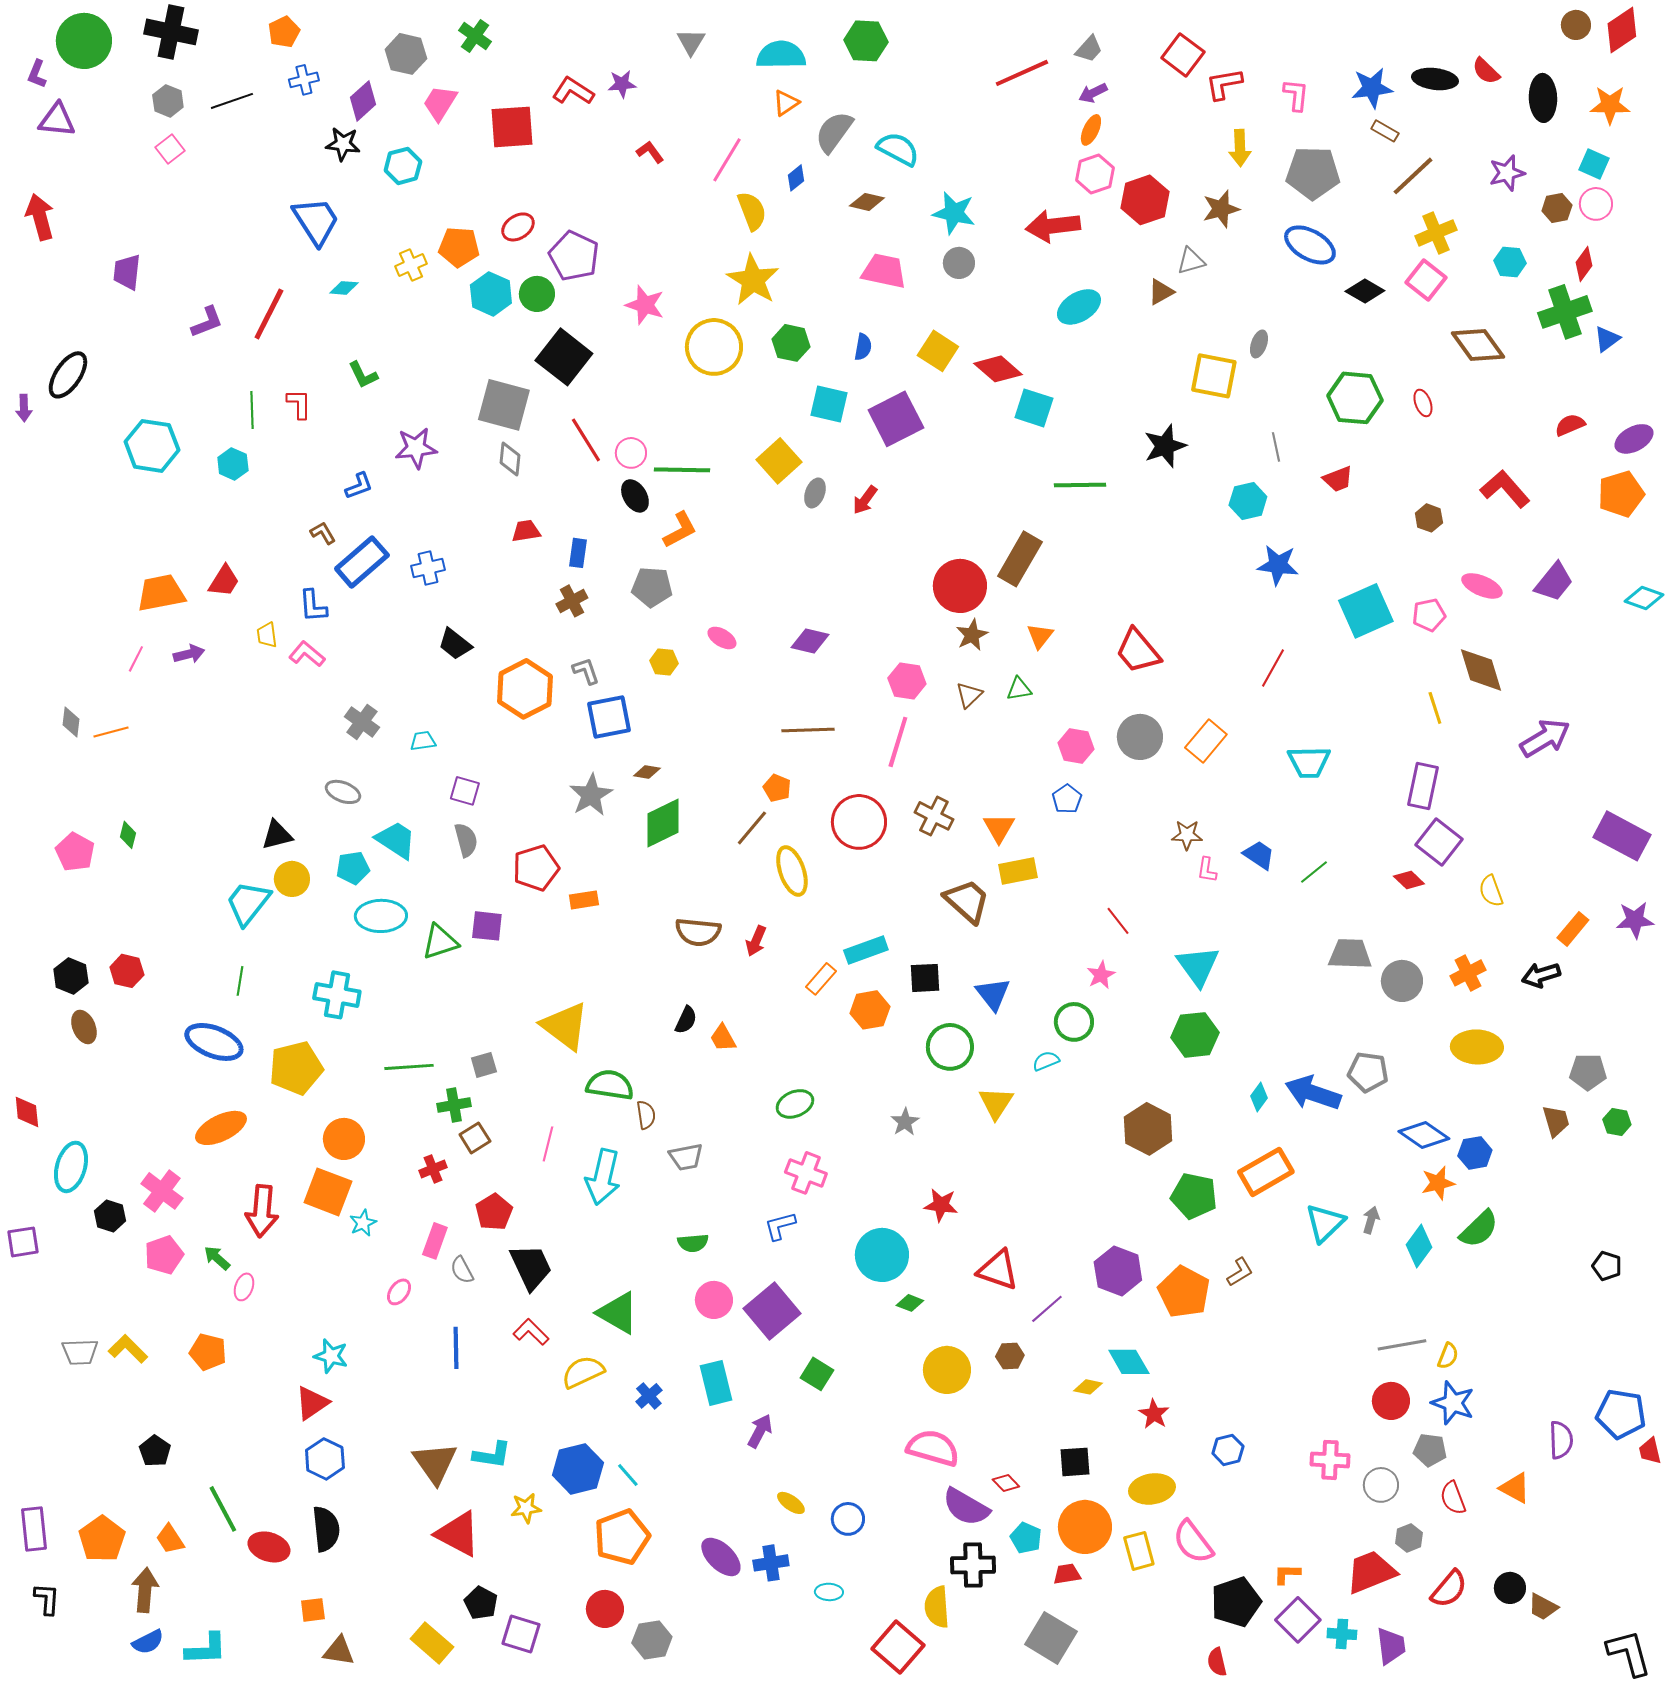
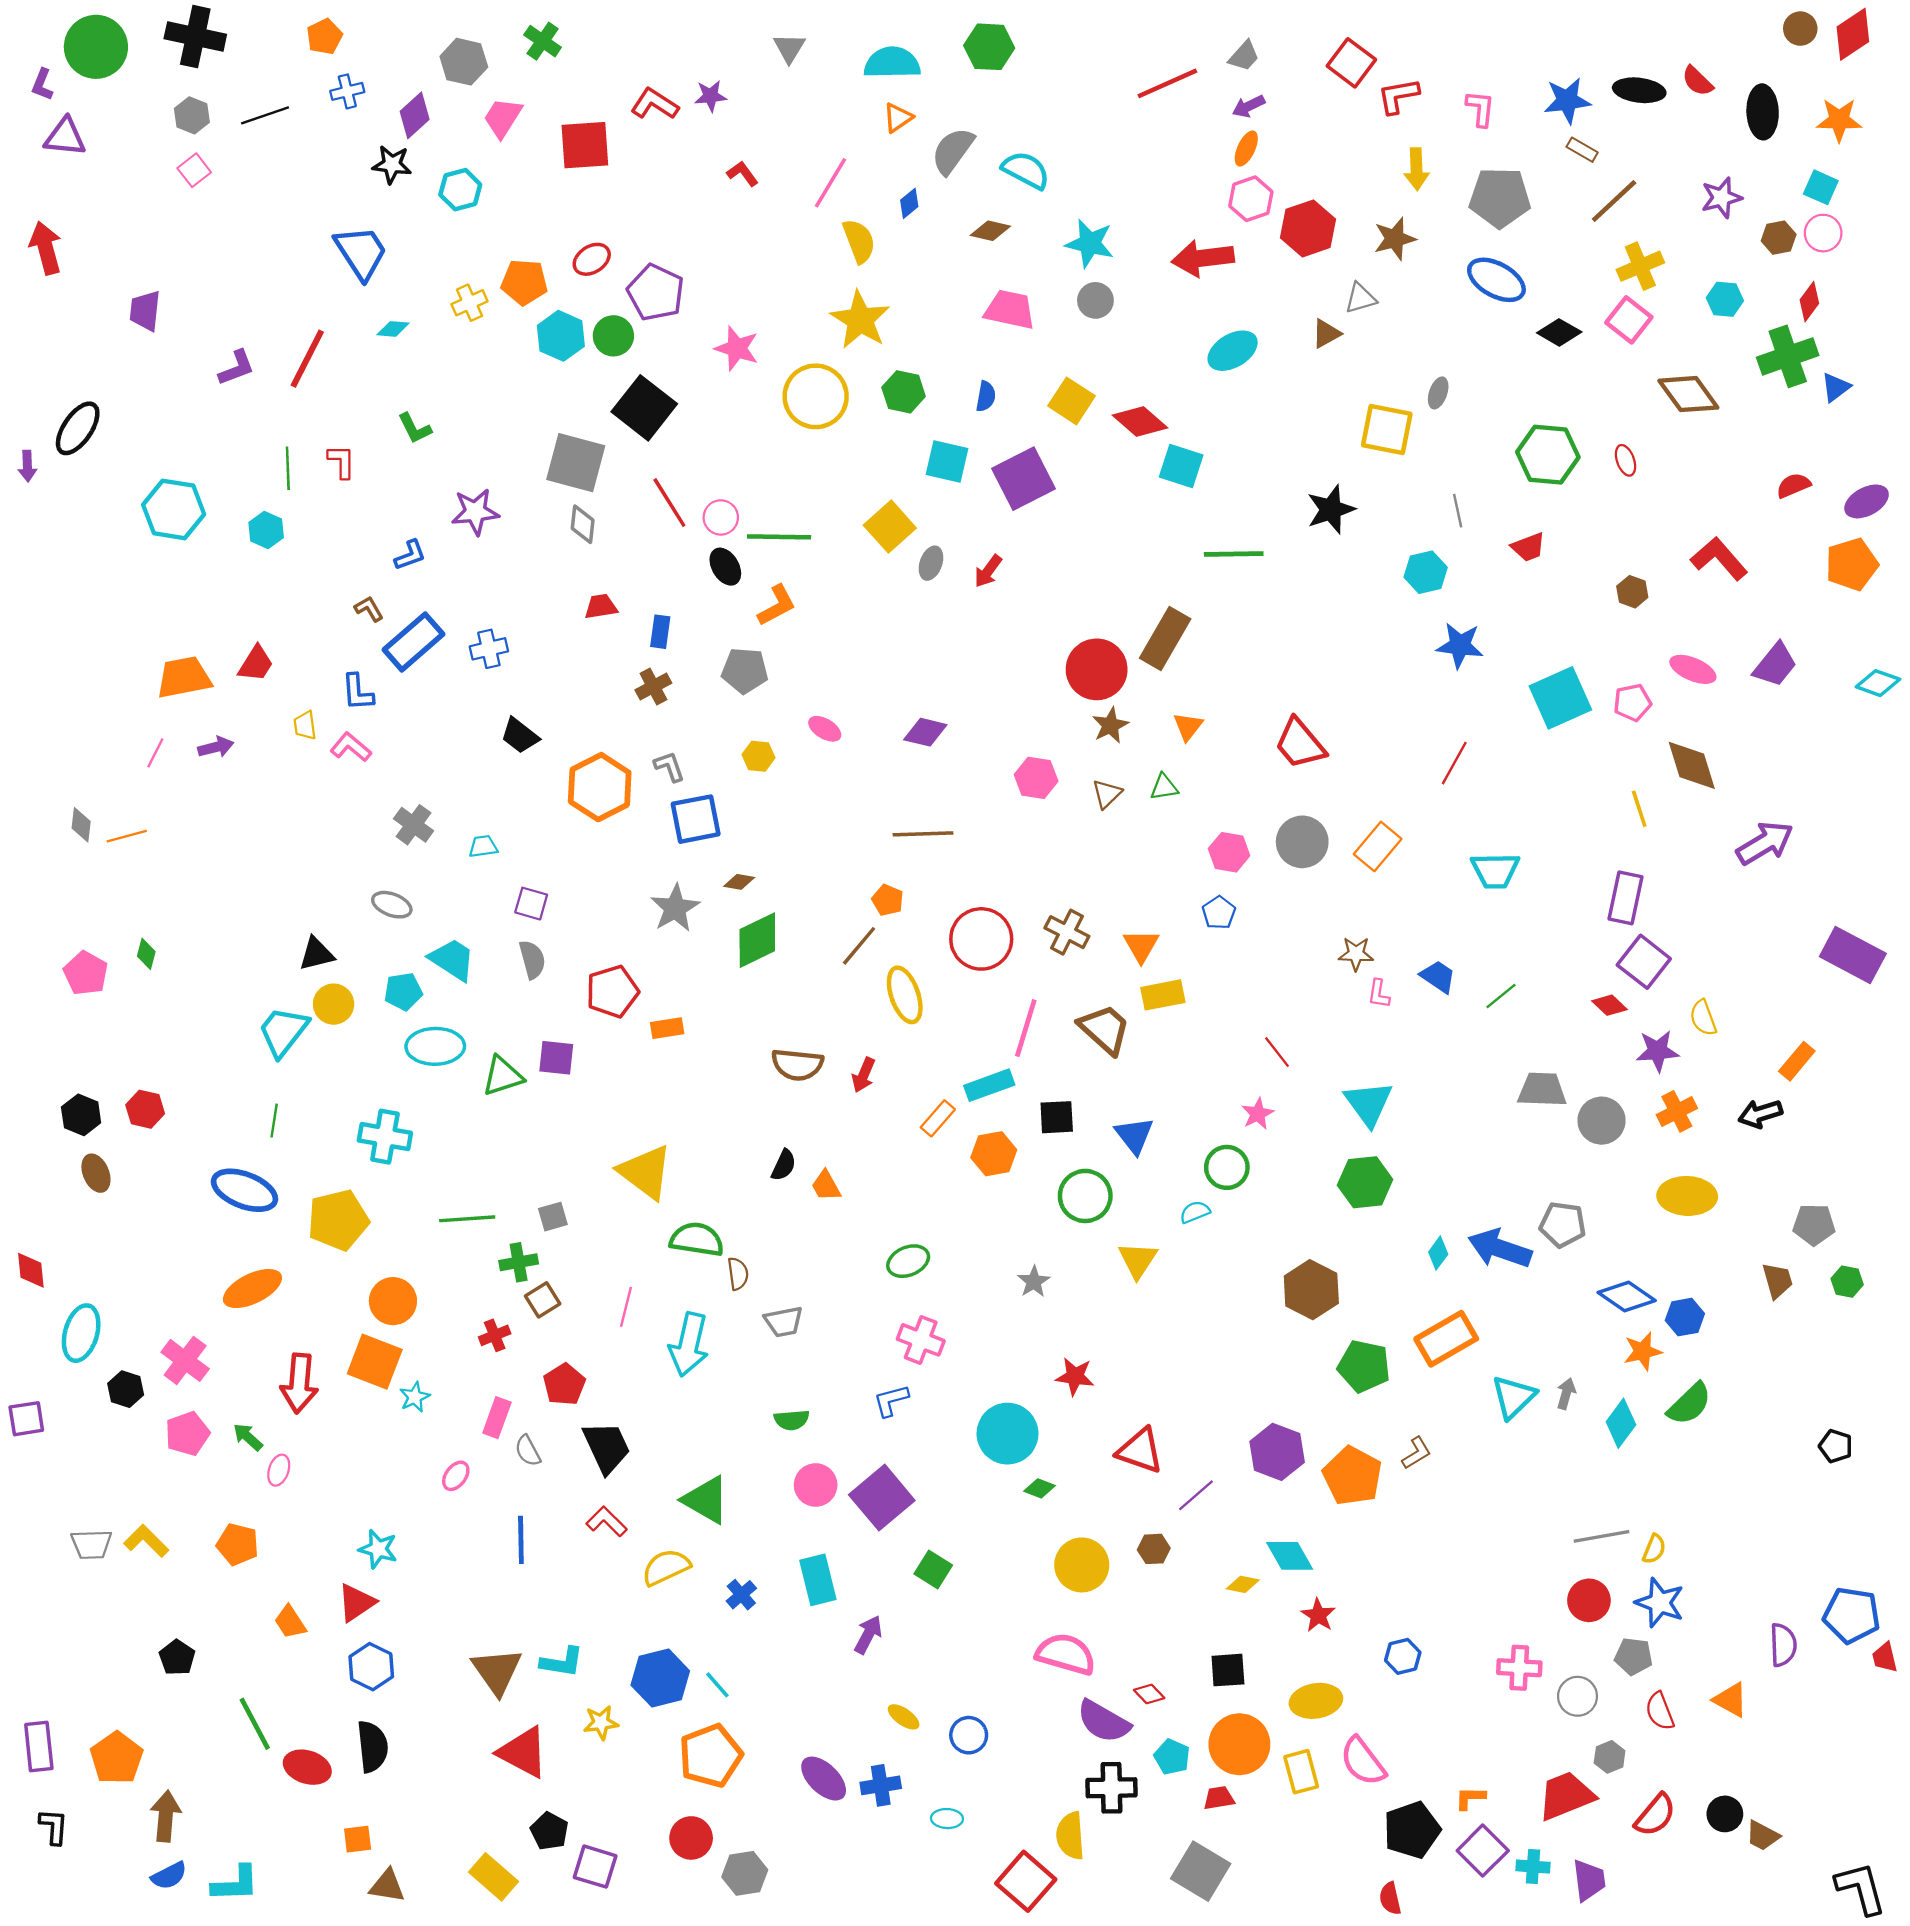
pink line: (898, 742) -> (1026, 1028), moved
purple star: (1635, 920) -> (1657, 1051), moved
orange trapezoid: (170, 1539) -> (290, 1622), moved

